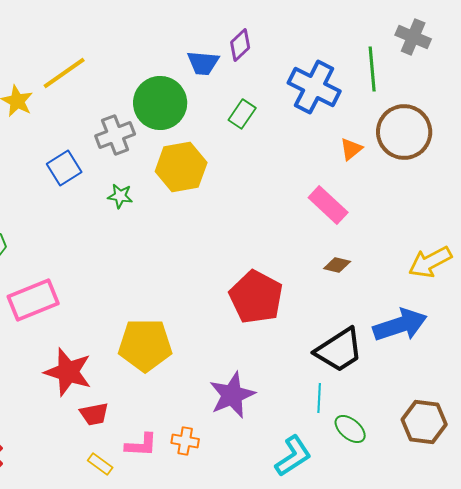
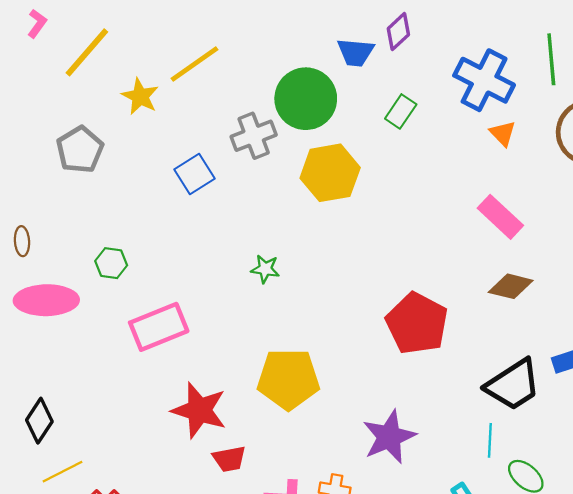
orange triangle: (351, 149) -> (503, 133), moved, turned -35
green star: (120, 196) -> (265, 269), moved
brown diamond: (337, 265) -> (511, 286), size x1.4

